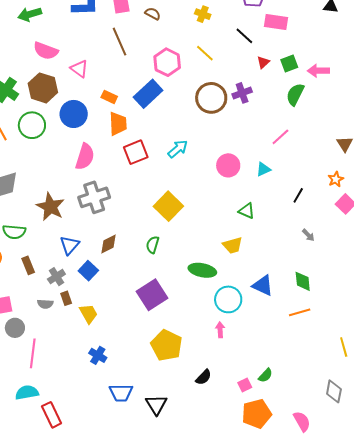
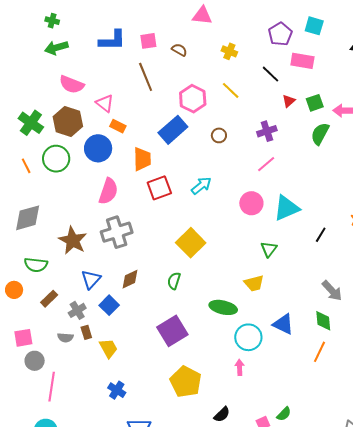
orange rectangle: (109, 97) -> (118, 126), moved
brown circle: (211, 98) -> (219, 135), moved, size x0.5
pink line: (280, 137) -> (266, 164), moved
cyan triangle: (263, 169) -> (286, 208), size x1.8
green triangle: (247, 211) -> (269, 249), turned 42
gray arrow: (308, 235) -> (332, 291), moved, size x1.6
brown rectangle: (28, 265) -> (49, 299), turned 66
orange line: (300, 312) -> (319, 352), turned -50

